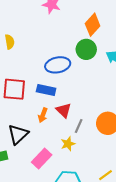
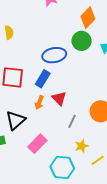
blue rectangle: (46, 90) -> (43, 79), turned -72
gray line: (79, 126) -> (72, 121), moved
yellow star: (68, 144) -> (82, 146), moved

